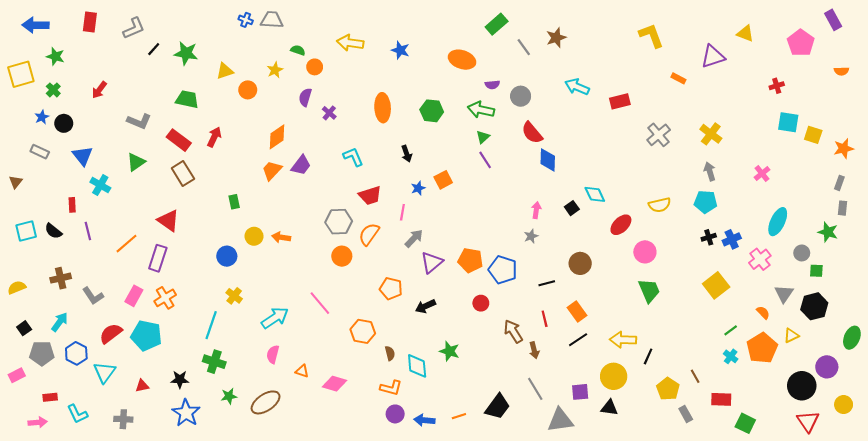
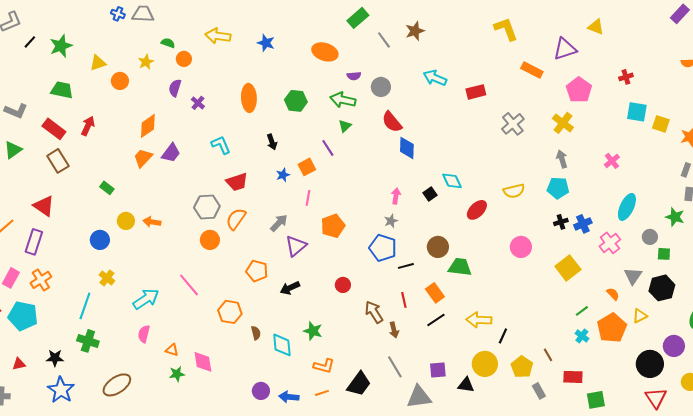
purple rectangle: (833, 20) -> (680, 14), turned 72
pink pentagon: (801, 43) -> (579, 90), moved
green star: (186, 53) -> (61, 46), turned -30
orange rectangle: (678, 78) -> (532, 70), size x1.5
purple line: (485, 160) -> (328, 148), moved
green rectangle: (234, 202) -> (107, 188), turned -40
pink line: (402, 212) -> (308, 198), moved
pink circle: (645, 252) -> (521, 247), moved
orange pentagon: (470, 260) -> (333, 226), moved, turned -30
blue pentagon: (503, 270) -> (383, 248), moved
green trapezoid: (649, 291) -> (460, 267), moved, turned -60
yellow circle: (614, 376) -> (485, 364), moved
pink diamond: (334, 384) -> (203, 362), turned 65
orange L-shape: (391, 388) -> (324, 366), moved
green star: (229, 396) -> (177, 374), moved
brown ellipse: (266, 402) -> (117, 385), moved
green square: (745, 423) -> (596, 400), turned -36

